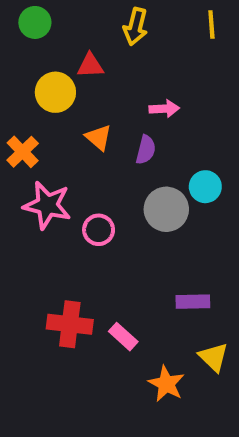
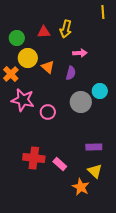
green circle: (35, 22) -> (17, 38), moved
yellow arrow: (135, 27) -> (66, 29), moved
yellow circle: (55, 92) -> (28, 58), moved
yellow triangle: (214, 357) -> (95, 171), moved

